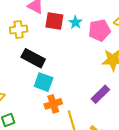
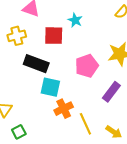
red square: (54, 21) -> (54, 36), moved
pink pentagon: (99, 30) -> (87, 66), moved

